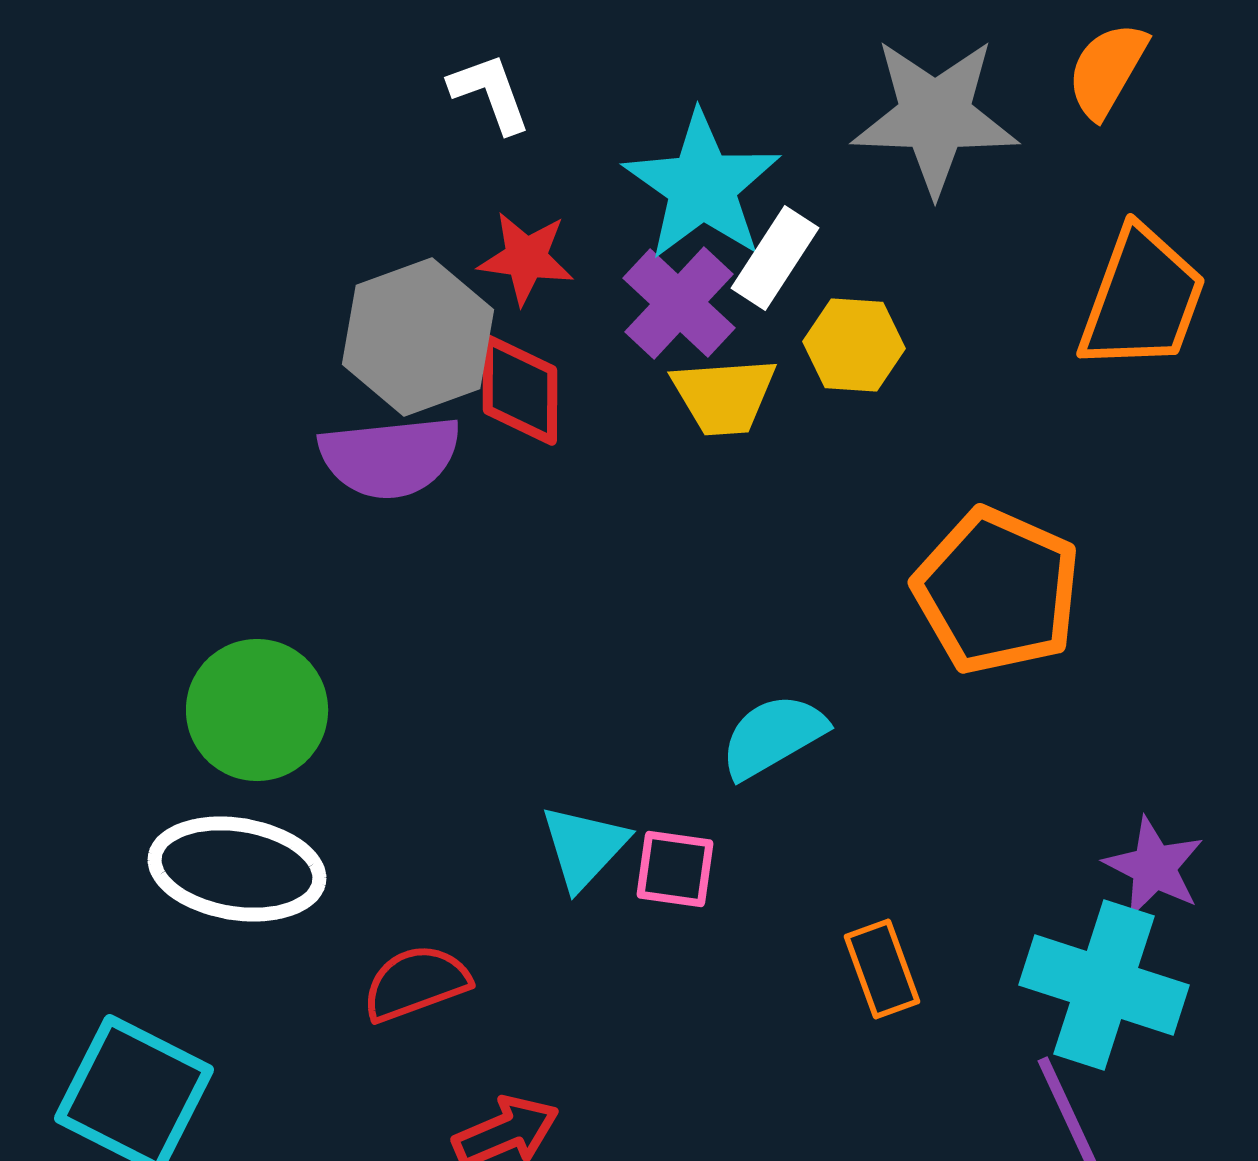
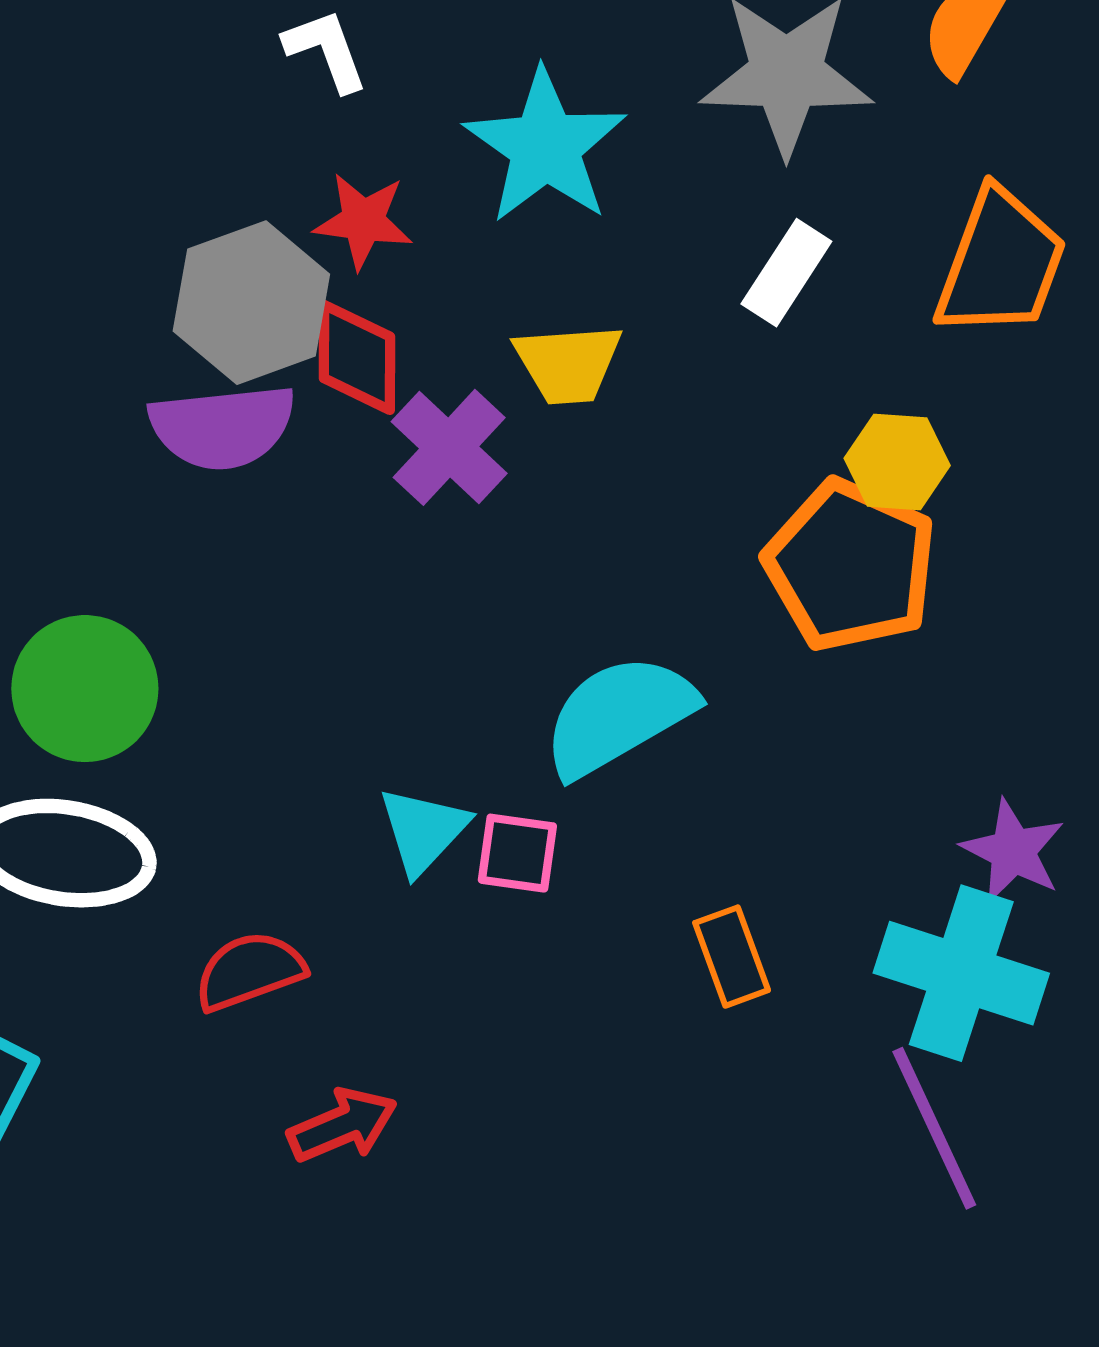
white rectangle: (775, 258) -> (786, 273), moved
purple cross: (679, 303) -> (449, 447), moved
yellow hexagon: (854, 345) -> (897, 462), moved
cyan semicircle: (773, 736) -> (619, 715), size x1.4

